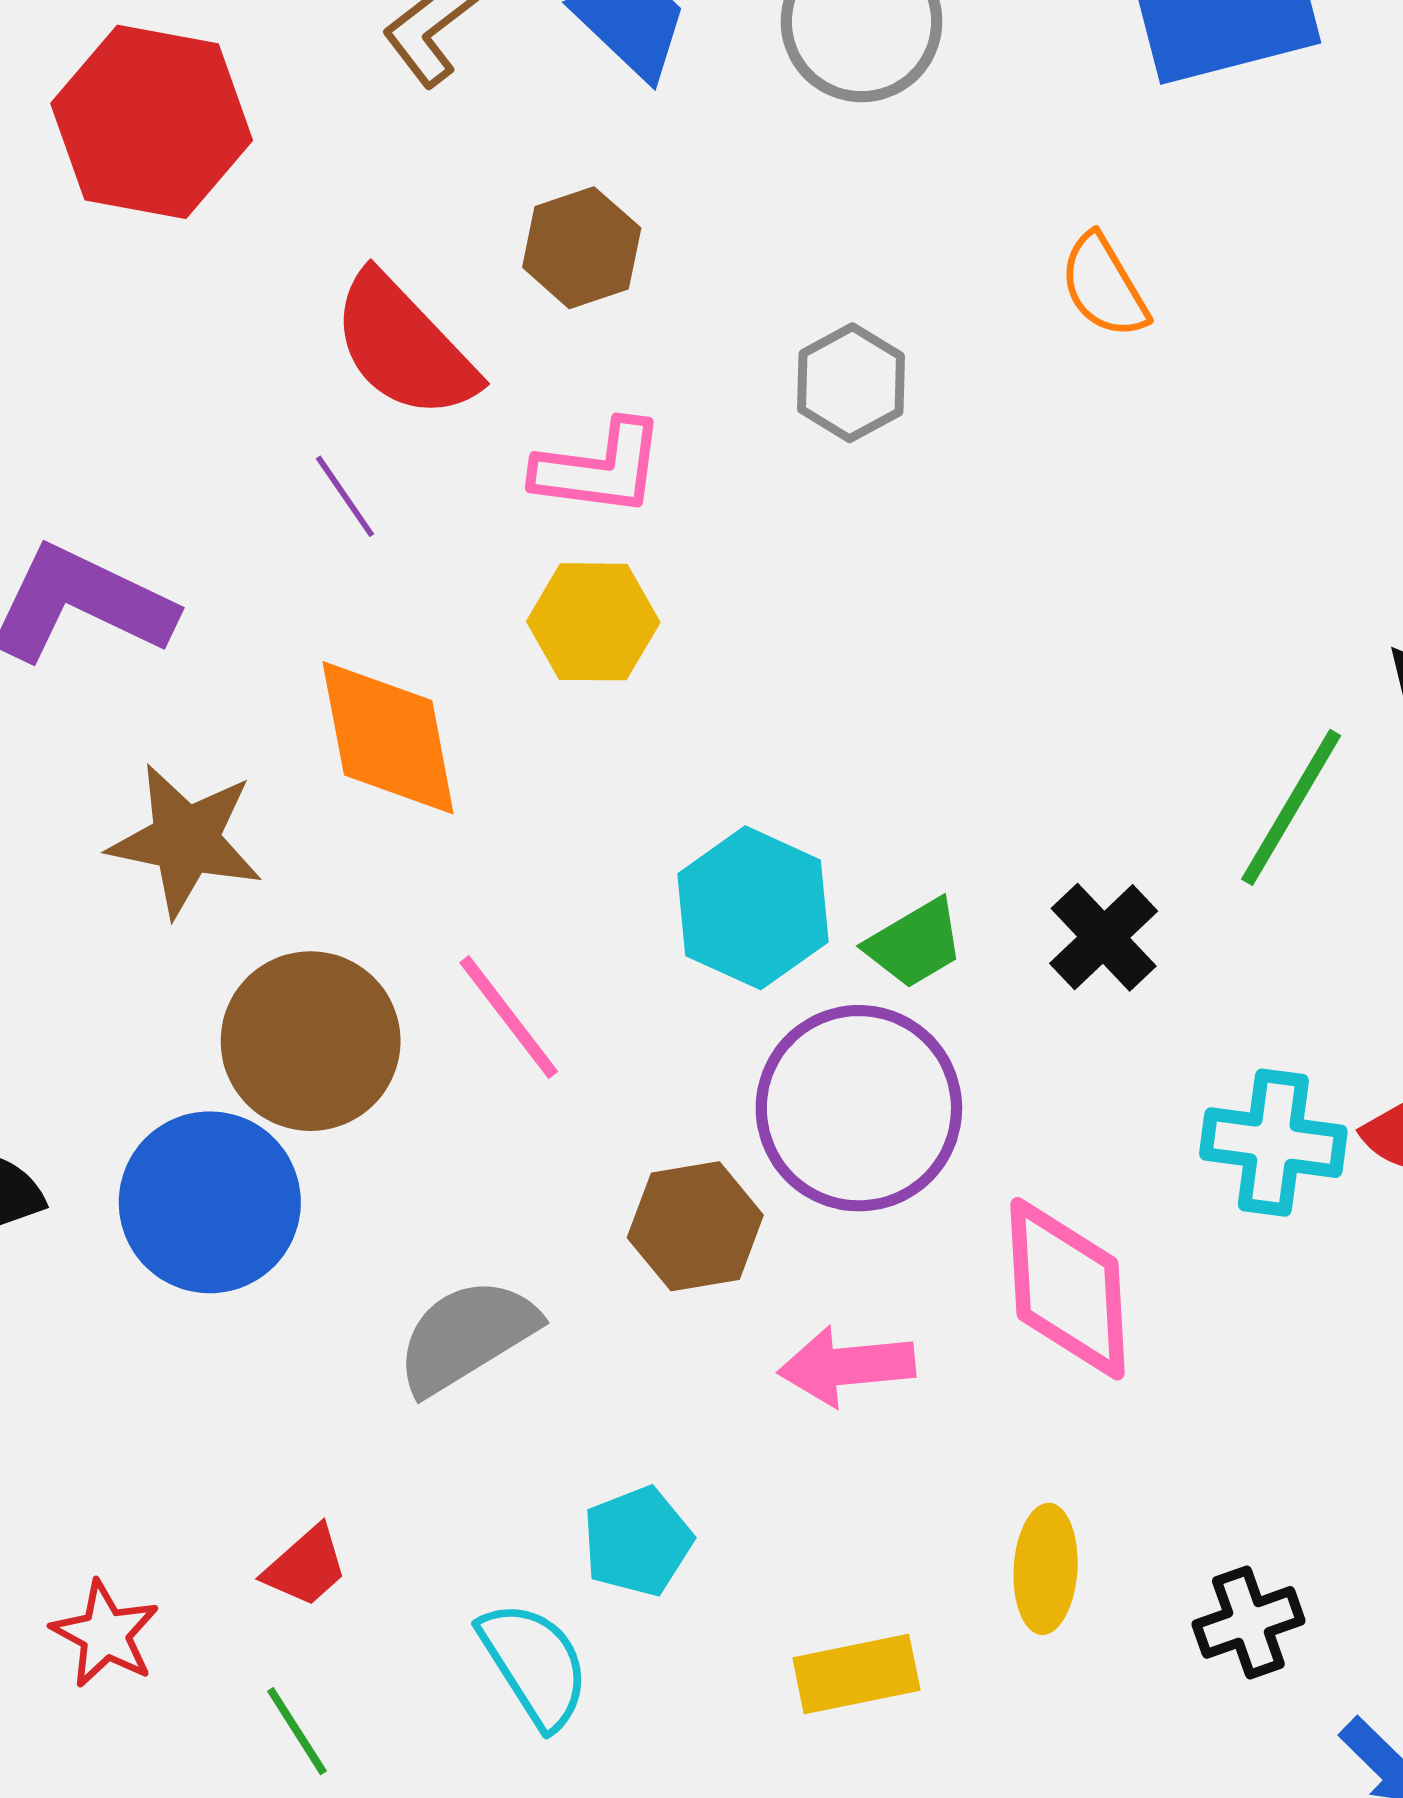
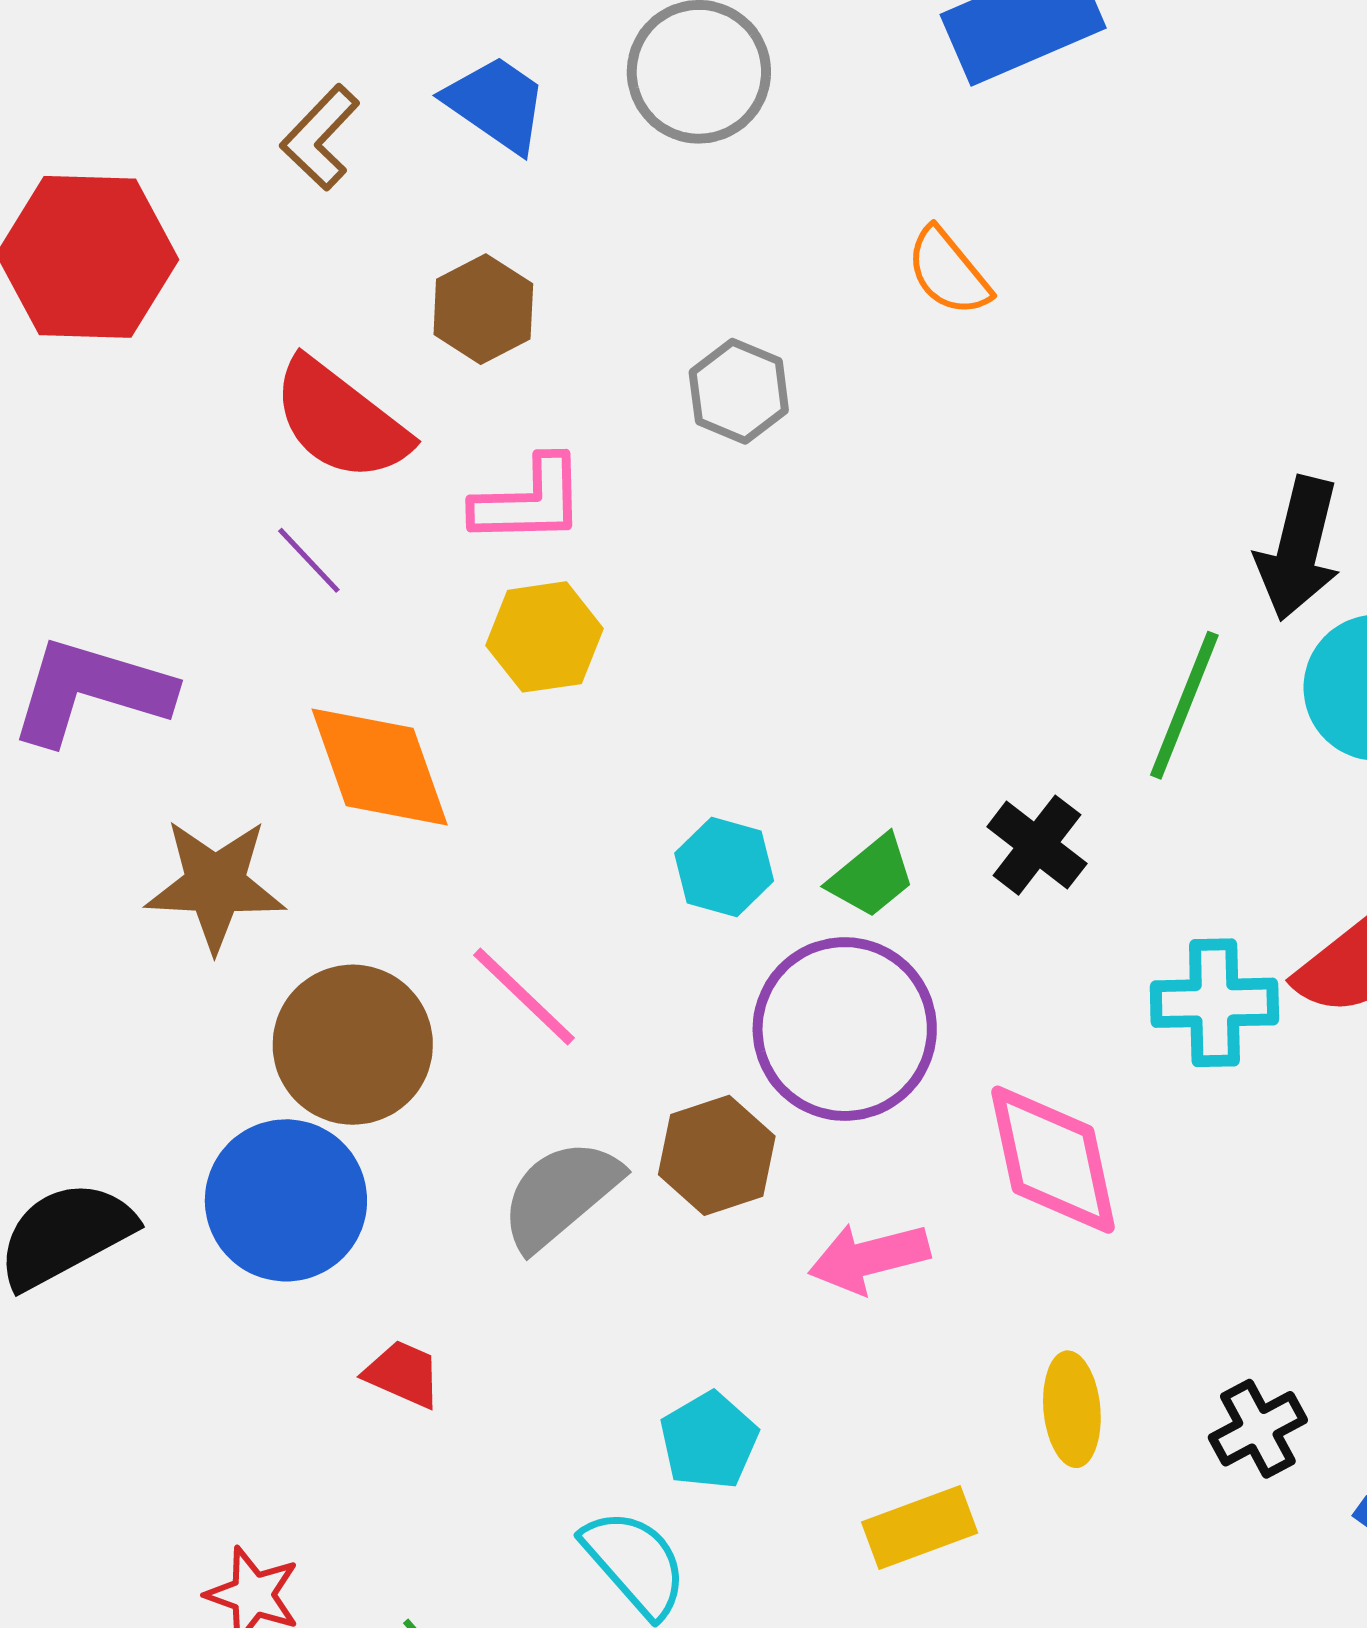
cyan hexagon: (753, 908) -> (724, 867), size x0.7
gray semicircle: (467, 1336) -> (560, 1194), moved
red trapezoid: (306, 1566) -> (403, 1374), moved, turned -106

